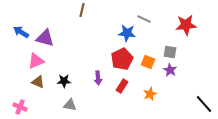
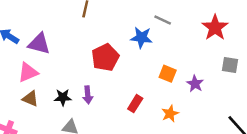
red star: (186, 25) -> (215, 28), turned -30
gray square: (170, 52) -> (230, 65), moved
red pentagon: (122, 59) -> (105, 57), moved
purple arrow: (98, 78) -> (88, 95), moved

